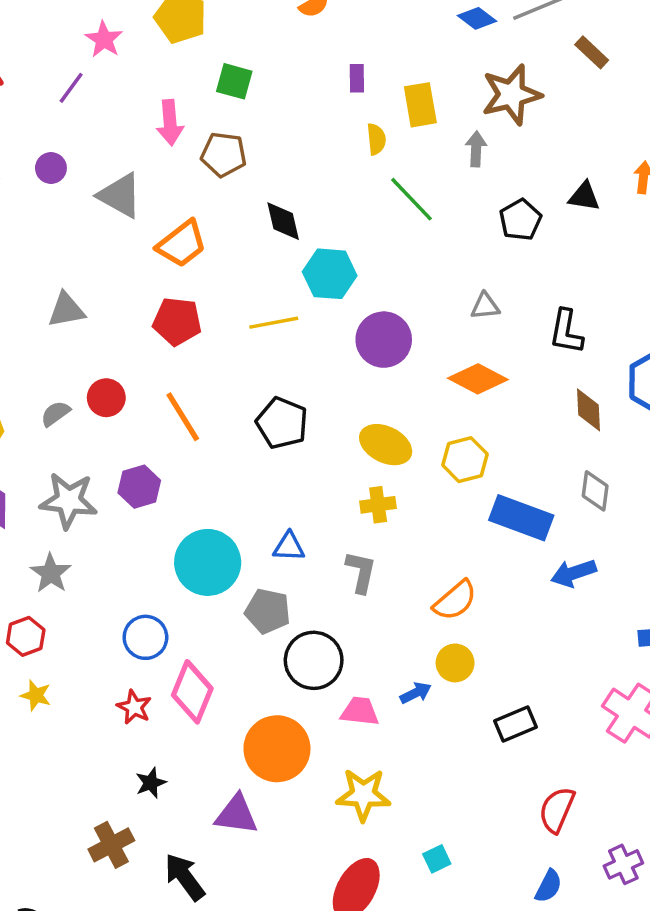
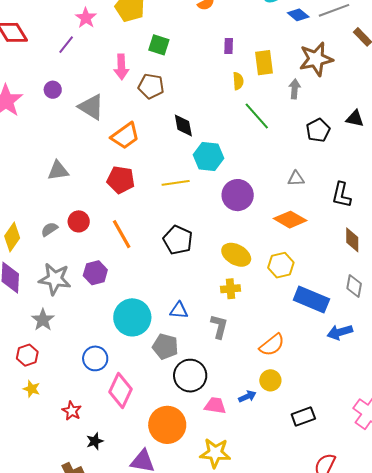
red star: (134, 707) -> (72, 411), moved

